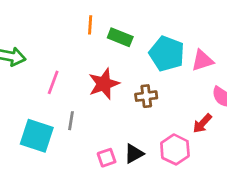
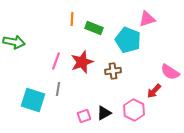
pink triangle: (202, 60) -> (147, 19), moved
pink line: (53, 82) -> (56, 61), moved

